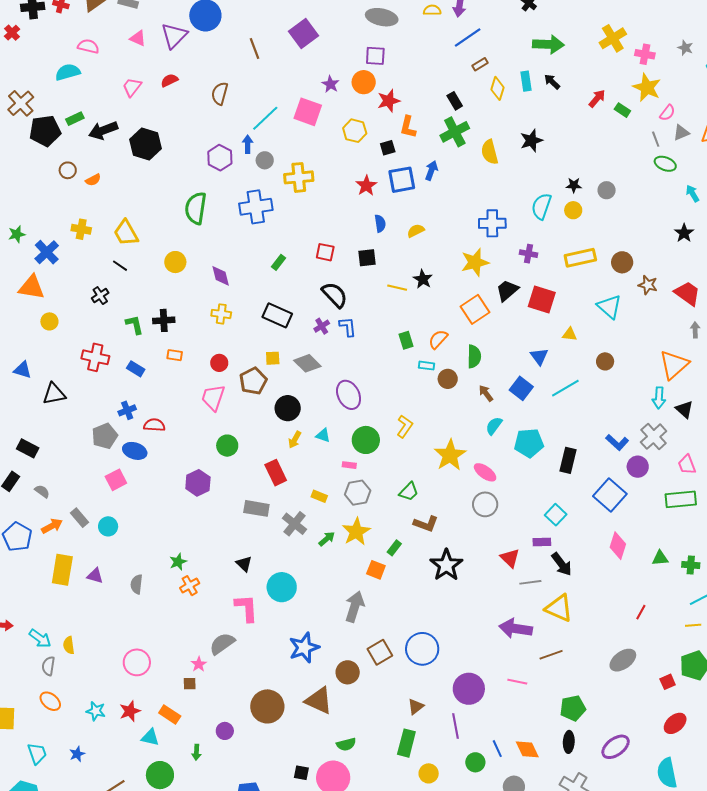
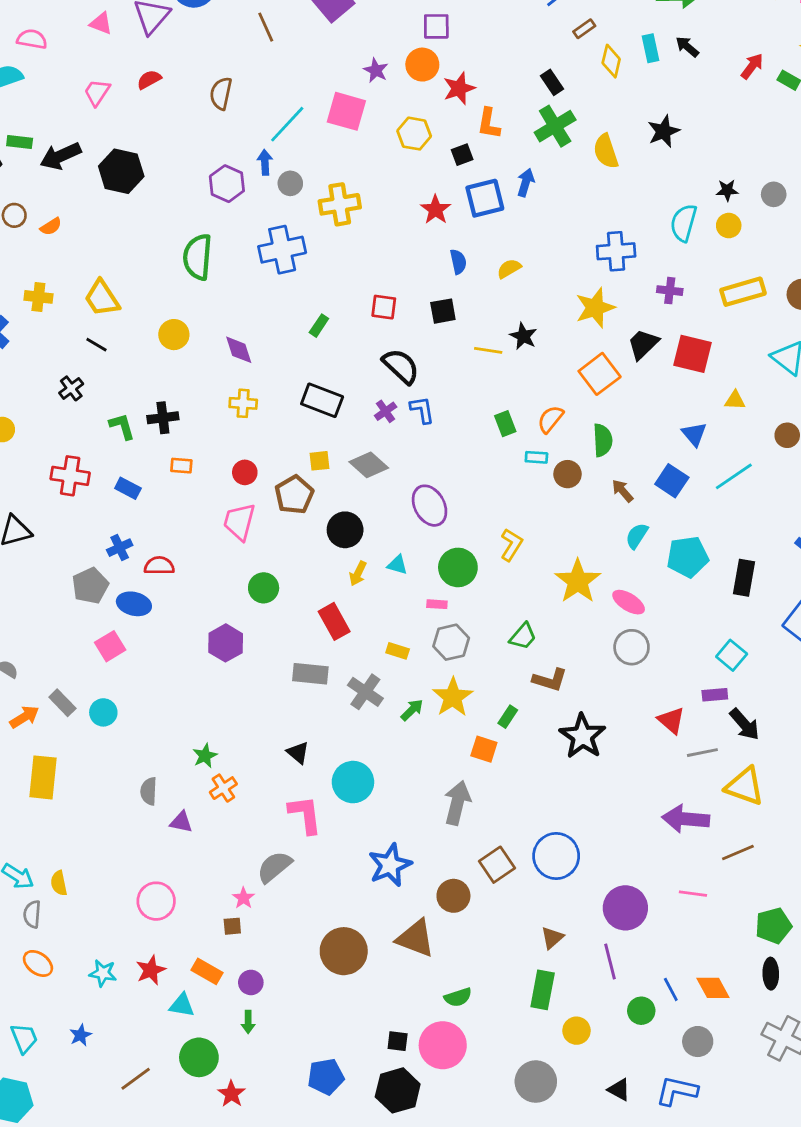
green rectangle: (75, 119) -> (20, 142), turned 36
purple triangle: (95, 576) -> (181, 822), moved
purple circle: (225, 731) -> (251, 982), moved

